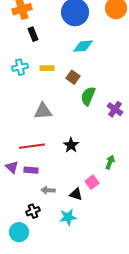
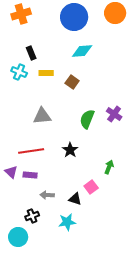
black rectangle: (33, 34) -> (31, 53), moved
cyan cross: (20, 67) -> (19, 72), turned 35
green semicircle: (88, 96) -> (87, 119), moved

